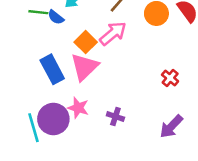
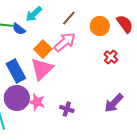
red cross: (170, 78) -> (111, 57), moved
purple circle: (53, 119) -> (17, 98), moved
purple arrow: (171, 126) -> (114, 103), moved

